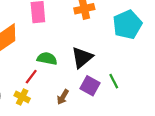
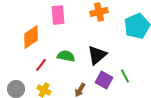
red line: (31, 77) -> (41, 65), moved

